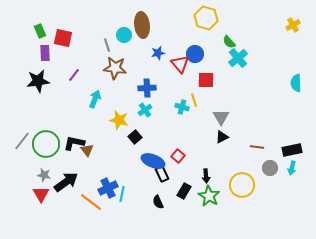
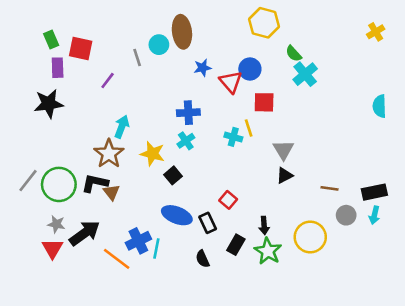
brown star: (115, 68) -> (109, 154), moved, turned 30
purple line: (74, 75) -> (108, 81), moved
blue ellipse: (153, 161) -> (177, 215), moved

